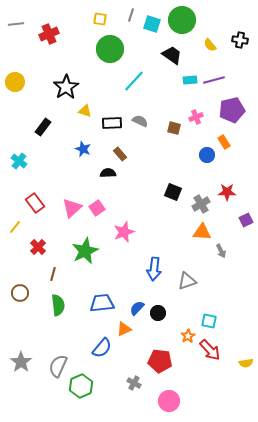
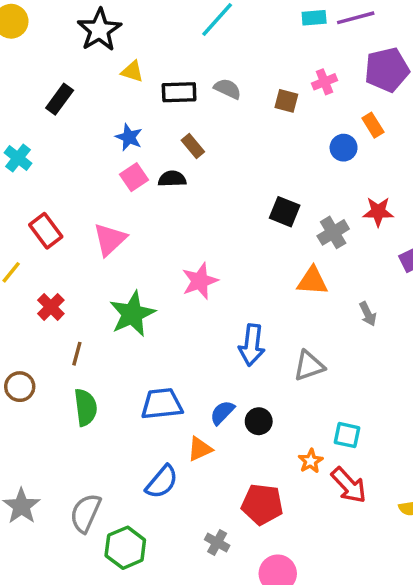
pink square: (97, 208) -> (134, 177), moved
orange triangle: (202, 232) -> (312, 281), moved

